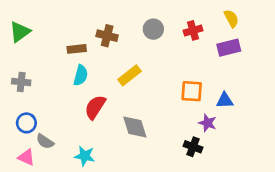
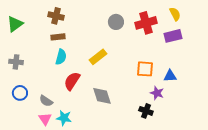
red cross: (193, 30) -> (146, 23), size x1.5
brown cross: (107, 36) -> (56, 16), moved
gray semicircle: (45, 141) -> (46, 101), moved
pink triangle: (26, 157) -> (45, 119), moved, turned 32

